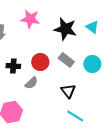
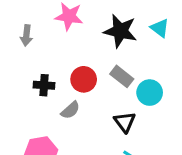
cyan circle: (92, 64) -> (150, 93), moved

